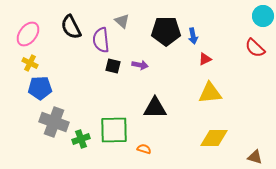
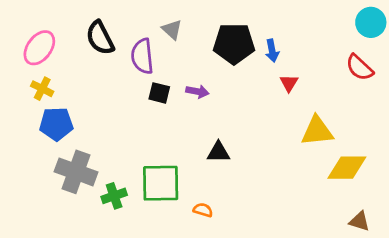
red triangle: (205, 59) -> (289, 83), turned -32
yellow triangle: (210, 93) -> (317, 131), moved
black triangle: (155, 108) -> (218, 152), size x0.7
yellow diamond: (214, 138) -> (347, 168), moved

